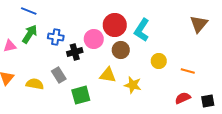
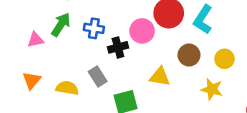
brown circle: (121, 50) -> (189, 55), moved
yellow star: (133, 85) -> (212, 89), moved

